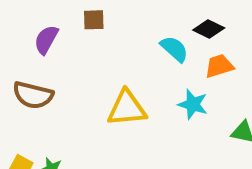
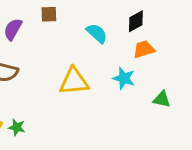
black diamond: (209, 29) -> (136, 21), turned -55
cyan semicircle: (174, 49) -> (97, 33), moved

